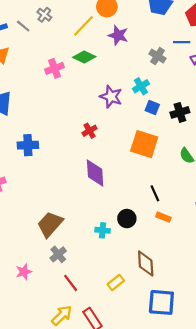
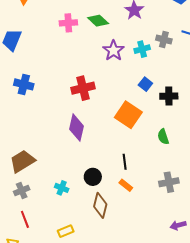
gray cross: (158, 56) -> (164, 40), turned -35
cyan cross: (141, 86) -> (142, 49), moved
purple star: (111, 97) -> (113, 51), moved
red cross: (90, 131) -> (83, 88), size x1.6
cyan cross: (103, 230) -> (62, 188), moved
brown diamond: (146, 264) -> (100, 205), moved

